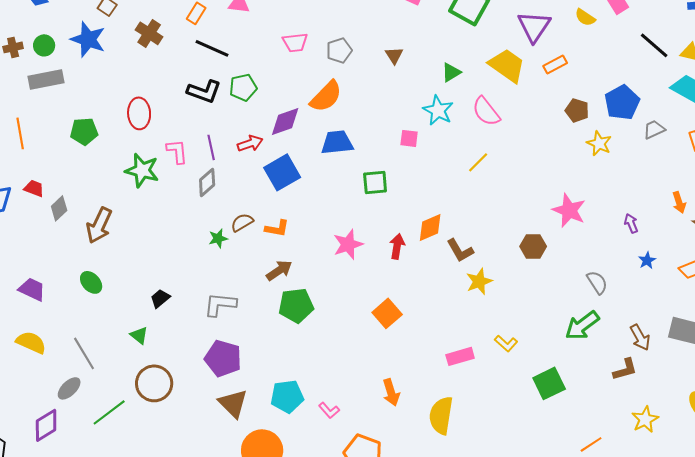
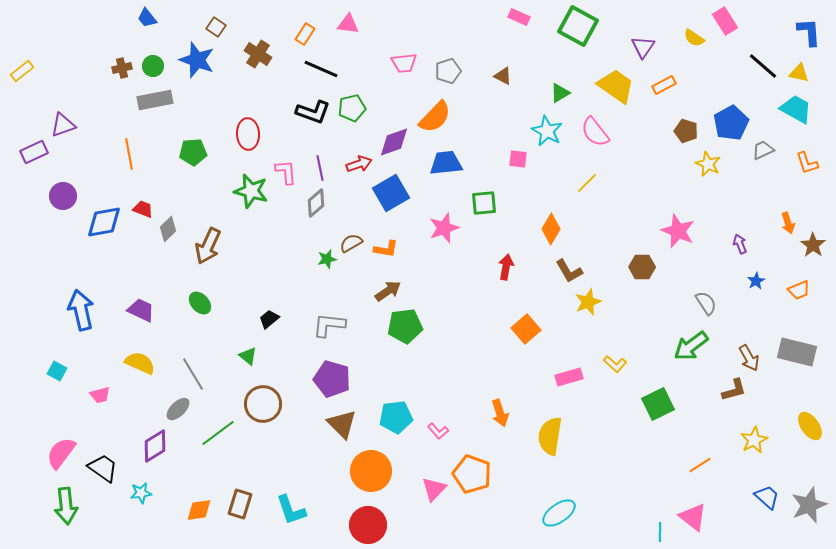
purple triangle: (534, 26) -> (643, 47), size x0.7
brown triangle: (394, 55) -> (503, 76), turned -30
orange diamond: (430, 227) -> (551, 229), moved, turned -36
pink star: (348, 244) -> (444, 228), moved
orange square: (387, 313) -> (526, 329), moved

